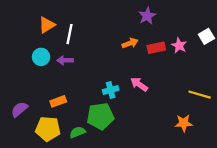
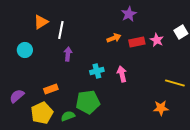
cyan circle: (41, 57) -> (25, 50), moved
purple arrow: (65, 60) -> (68, 54), moved, turned 96
pink arrow: (139, 84) -> (122, 74), turned 42
cyan cross: (111, 90) -> (97, 71), moved
yellow pentagon: (48, 129) -> (42, 113), turned -30

